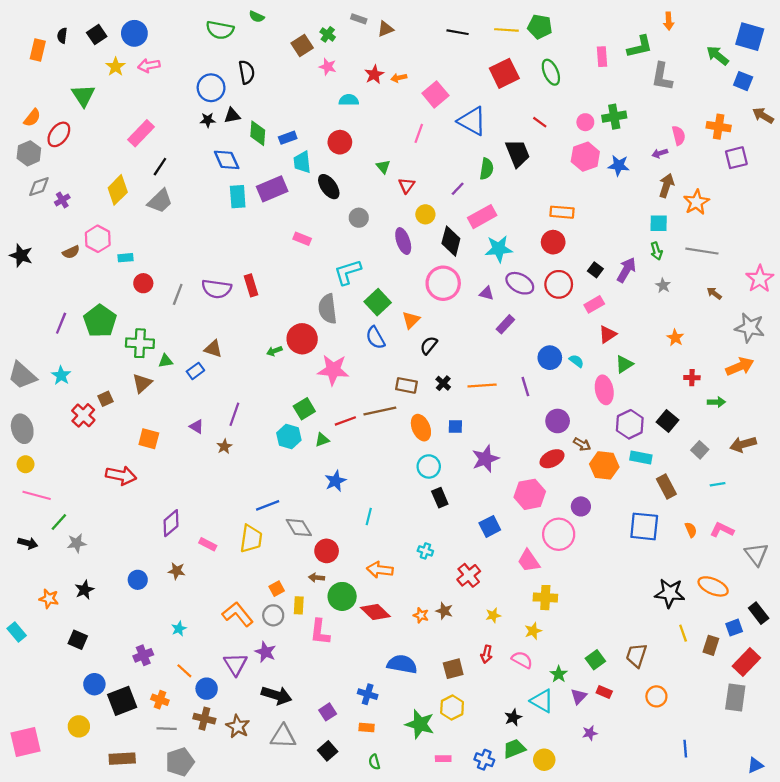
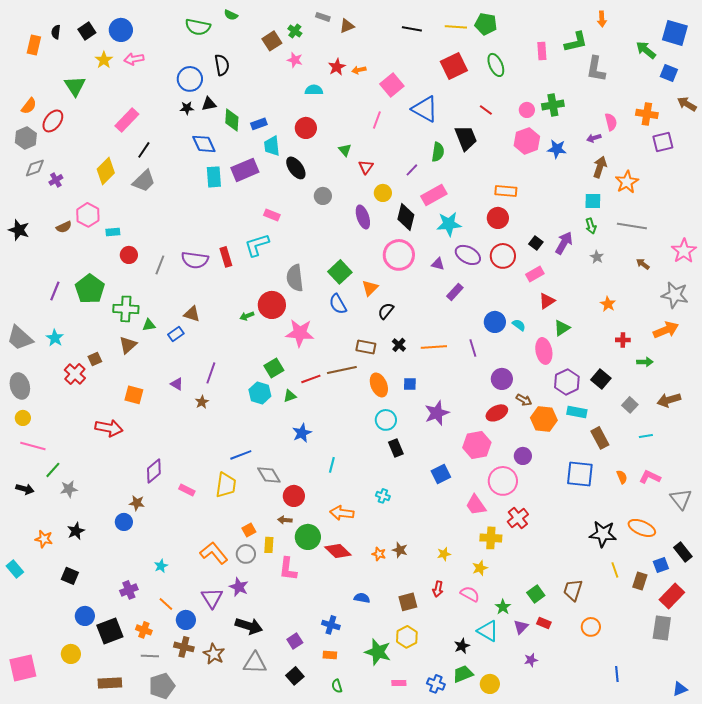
cyan L-shape: (348, 272) -> (257, 245), moved
brown star: (177, 571) -> (137, 503), moved
red cross: (469, 575) -> (518, 518), moved
blue semicircle: (402, 664) -> (362, 598), size x0.6

